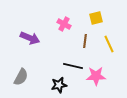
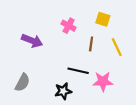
yellow square: (96, 18) -> (103, 19), turned 32

